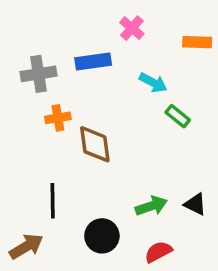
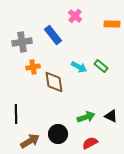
blue rectangle: (93, 62) -> (53, 35), turned 60
cyan arrow: (153, 83) -> (79, 67), moved
black line: (53, 201) -> (16, 114), moved
brown arrow: (26, 246) -> (30, 141), moved

